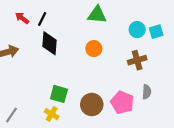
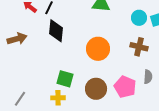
orange circle: (94, 49) -> (98, 49), moved, size x1.5
brown cross: (137, 60) -> (139, 47), turned 30
yellow cross: (52, 114) -> (58, 98), turned -32

